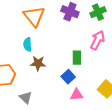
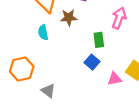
brown star: (38, 63) -> (69, 18), moved
pink triangle: (77, 95) -> (115, 79), moved

